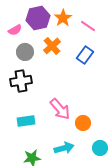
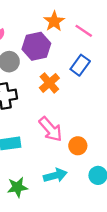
purple hexagon: (38, 18) -> (36, 46), moved
orange cross: (52, 46) -> (49, 83), moved

